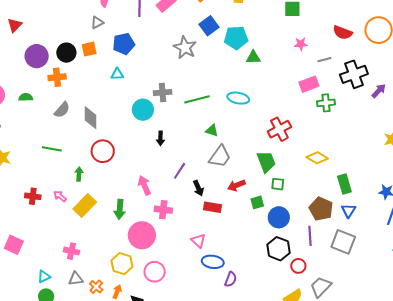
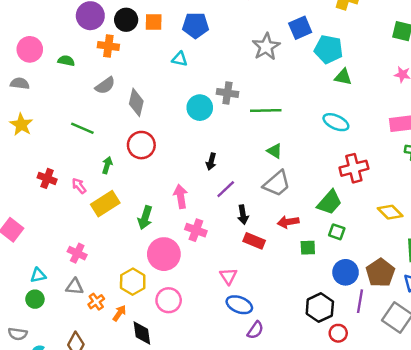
cyan ellipse: (238, 98) -> (336, 122), moved
black arrow: (160, 138) -> (211, 162), moved
green trapezoid: (266, 162) -> (329, 202), turned 50
blue circle: (279, 217) -> (346, 272), moved

